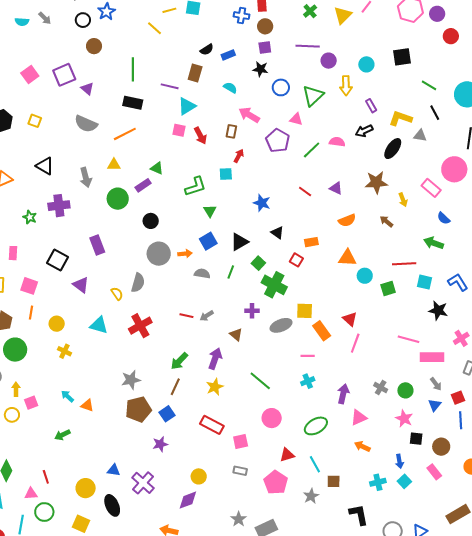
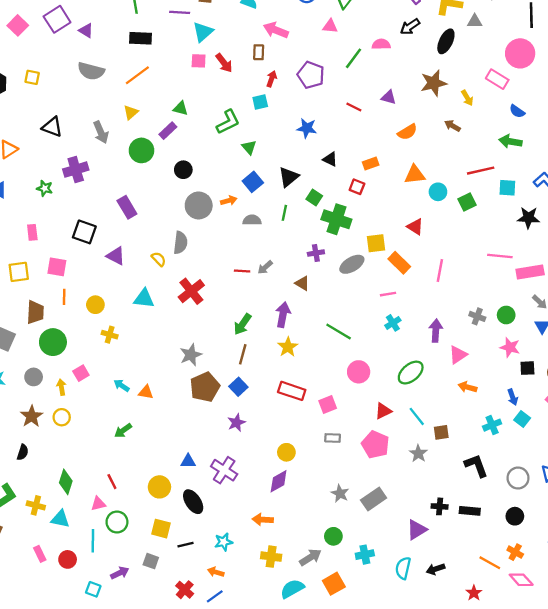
purple pentagon: (278, 141) -> (311, 75), moved
yellow triangle: (114, 165) -> (131, 112), turned -32
red triangle: (350, 319) -> (415, 227), moved
pink square: (31, 403) -> (81, 373), moved

